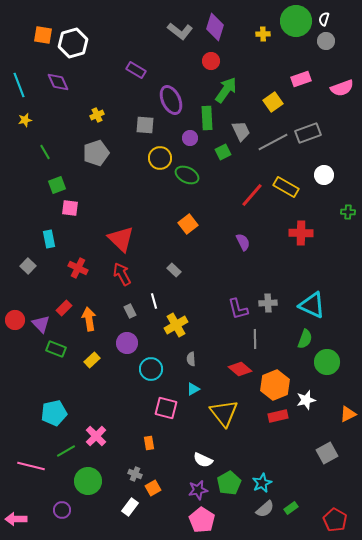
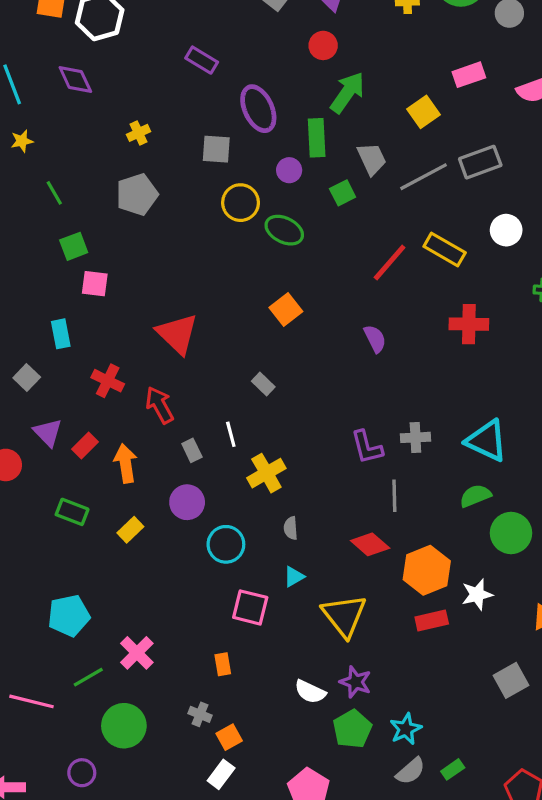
red arrow: (122, 274) -> (160, 405), moved
purple triangle: (41, 324) -> (48, 433), moved
green semicircle: (305, 339) -> (475, 496), turned -132
purple star: (198, 490) -> (356, 682), moved, turned 30
white rectangle: (130, 507) -> (221, 774), moved

